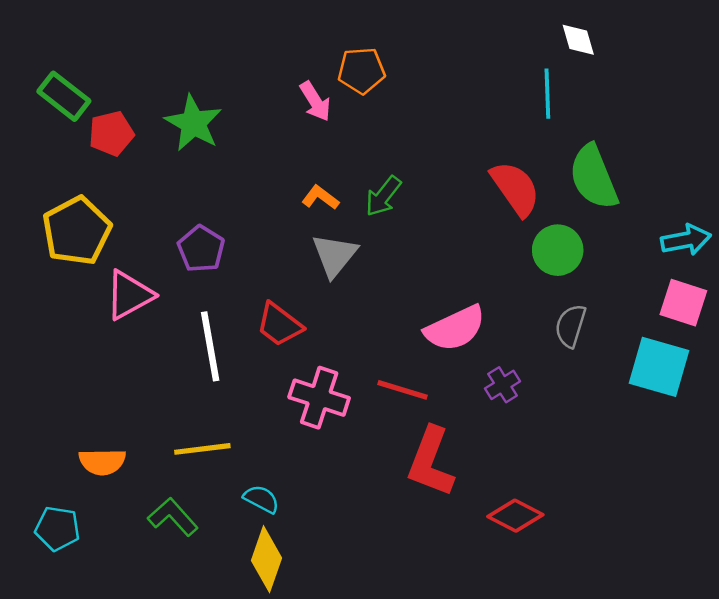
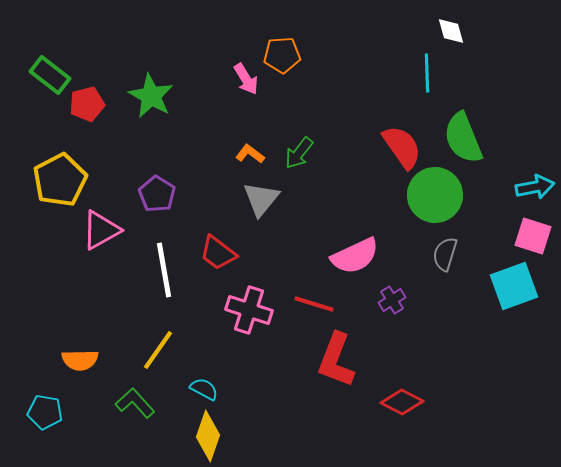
green circle: (558, 250) -> (435, 195), size x1.4
cyan square: (659, 367) -> (514, 286), turned -36
yellow line: (202, 449) -> (158, 350), turned -48

